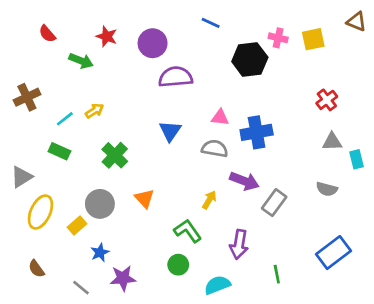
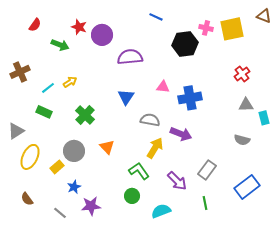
red semicircle: (47, 34) -> (35, 25), turned -104
yellow square: (313, 39) -> (232, 29), size x1.4
purple circle: (153, 43) -> (102, 35), moved
gray semicircle: (215, 149) -> (150, 120), moved
yellow arrow: (209, 200) -> (155, 148), size x1.5
gray rectangle: (274, 203) -> (207, 170), moved
purple arrow: (239, 244) -> (177, 181), turned -55

